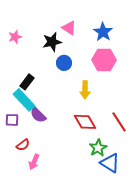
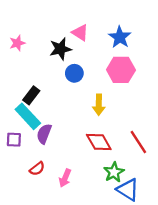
purple semicircle: (38, 115) -> (44, 134), turned 66
red semicircle: (23, 145) -> (37, 169), moved
pink arrow: (34, 162) -> (65, 178), moved

